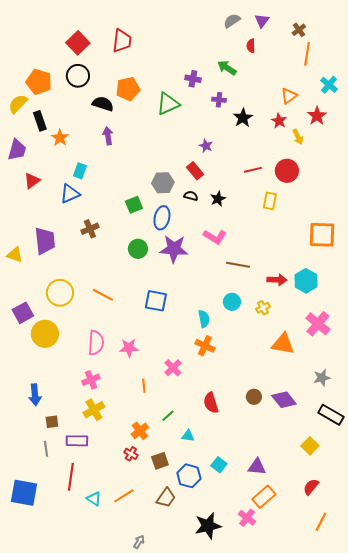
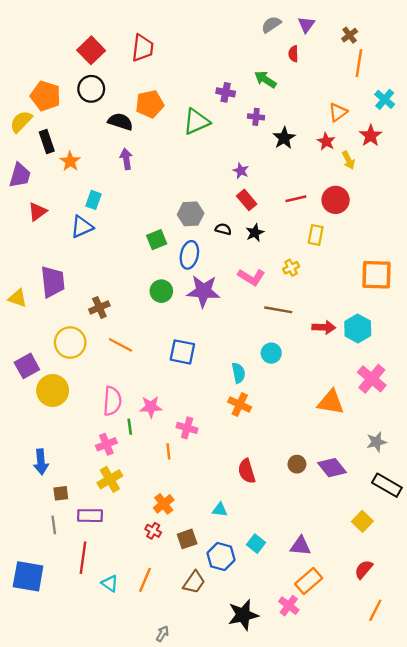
red rectangle: (195, 171) -> (247, 200), moved
brown cross: (90, 229) -> (99, 307), moved
yellow cross: (263, 308) -> (291, 268), moved
pink cross: (173, 368) -> (187, 428), moved, turned -30
green line: (168, 416) -> (130, 427), moved, turned -56
orange line: (124, 496) -> (145, 580), turned -35

